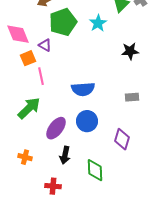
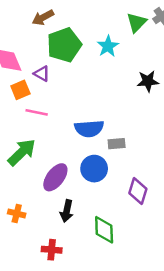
pink line: (41, 76) -> (37, 112), turned -66
gray rectangle: (132, 97) -> (117, 144), moved

